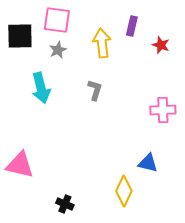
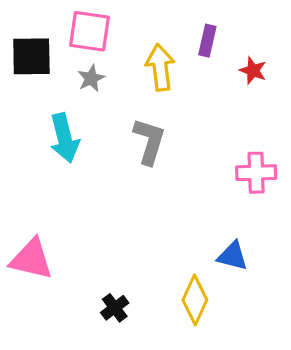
gray L-shape: (95, 90) -> (149, 141), size x1.4
black cross: (65, 204) -> (115, 308), moved, turned 30

